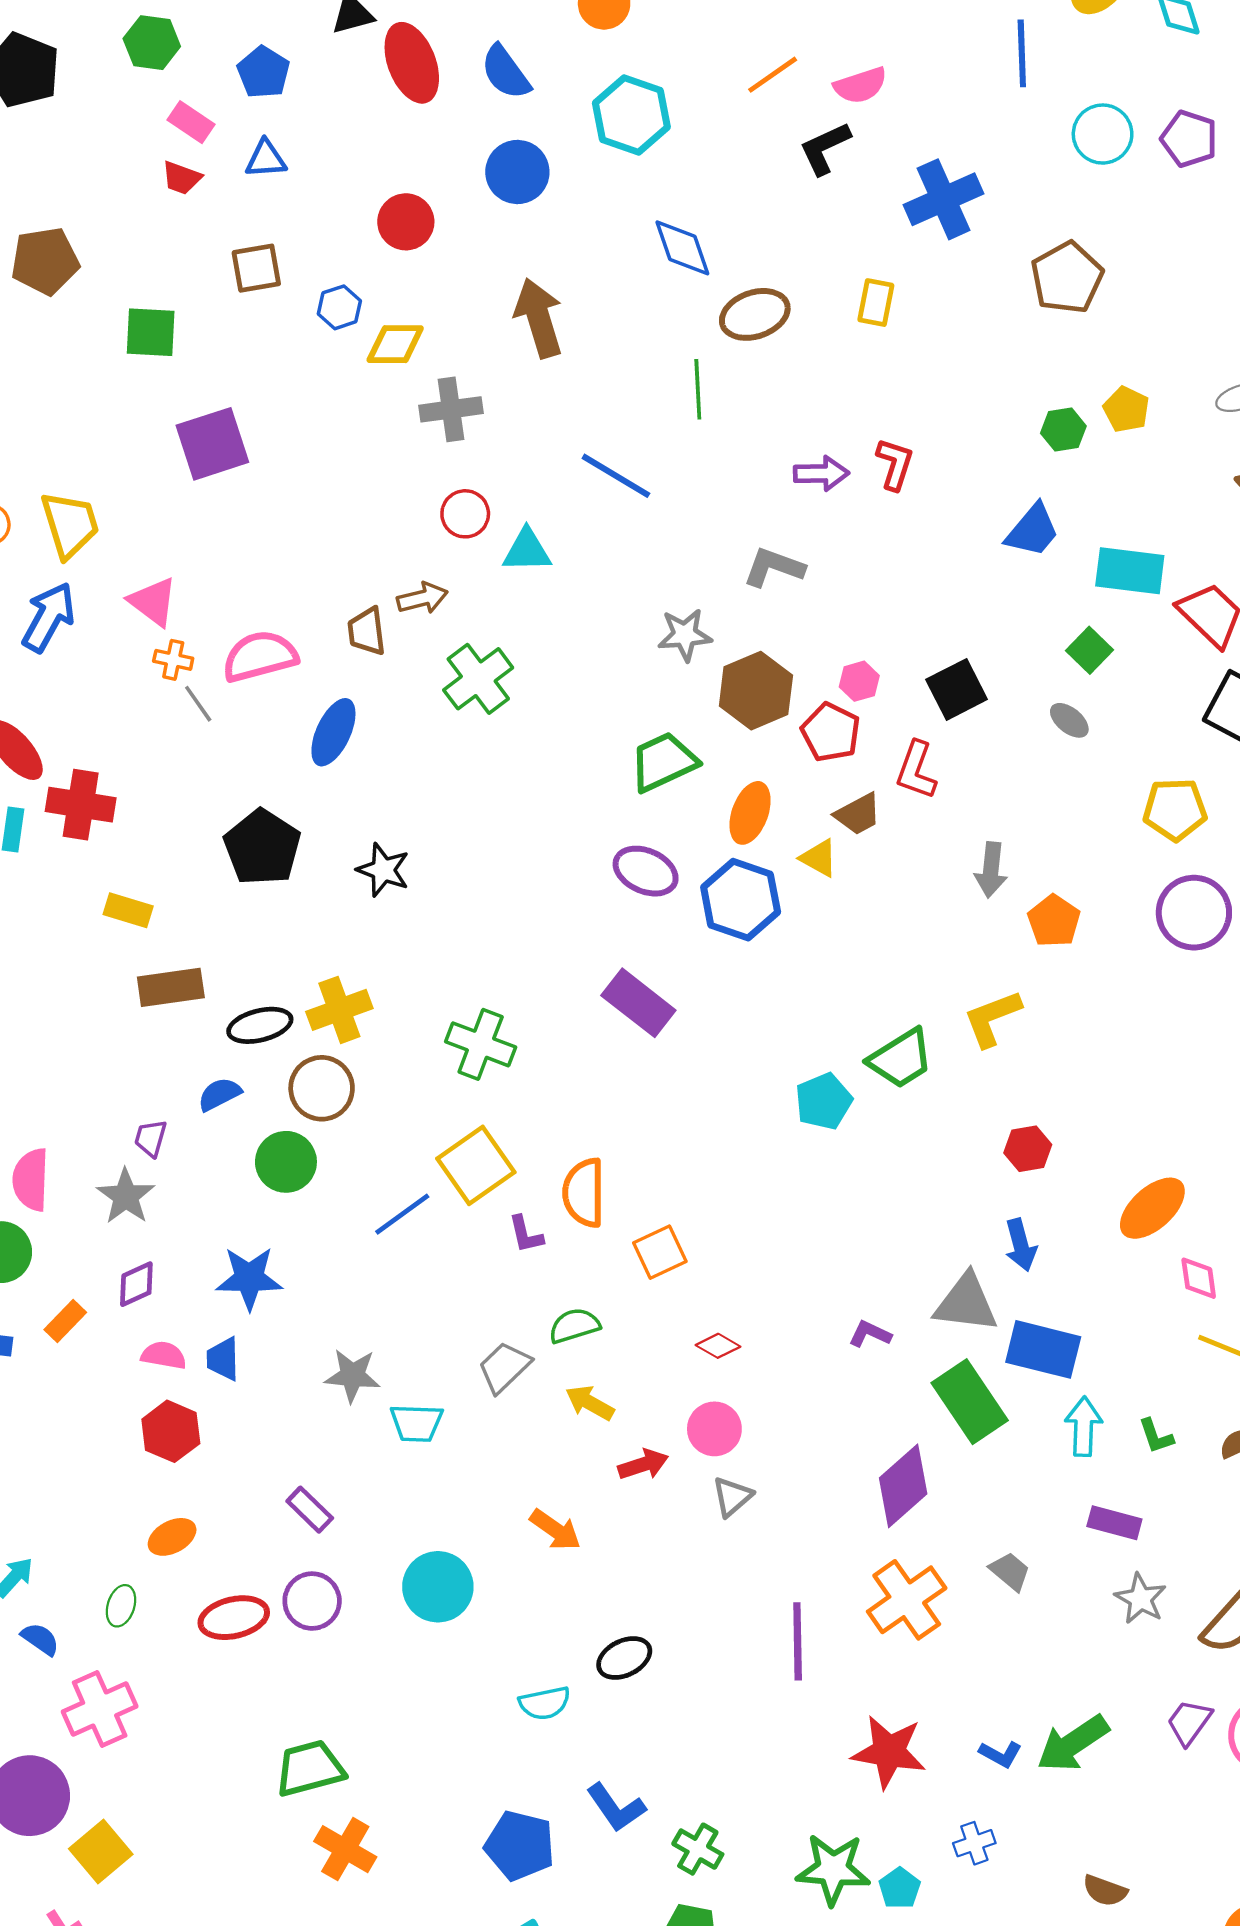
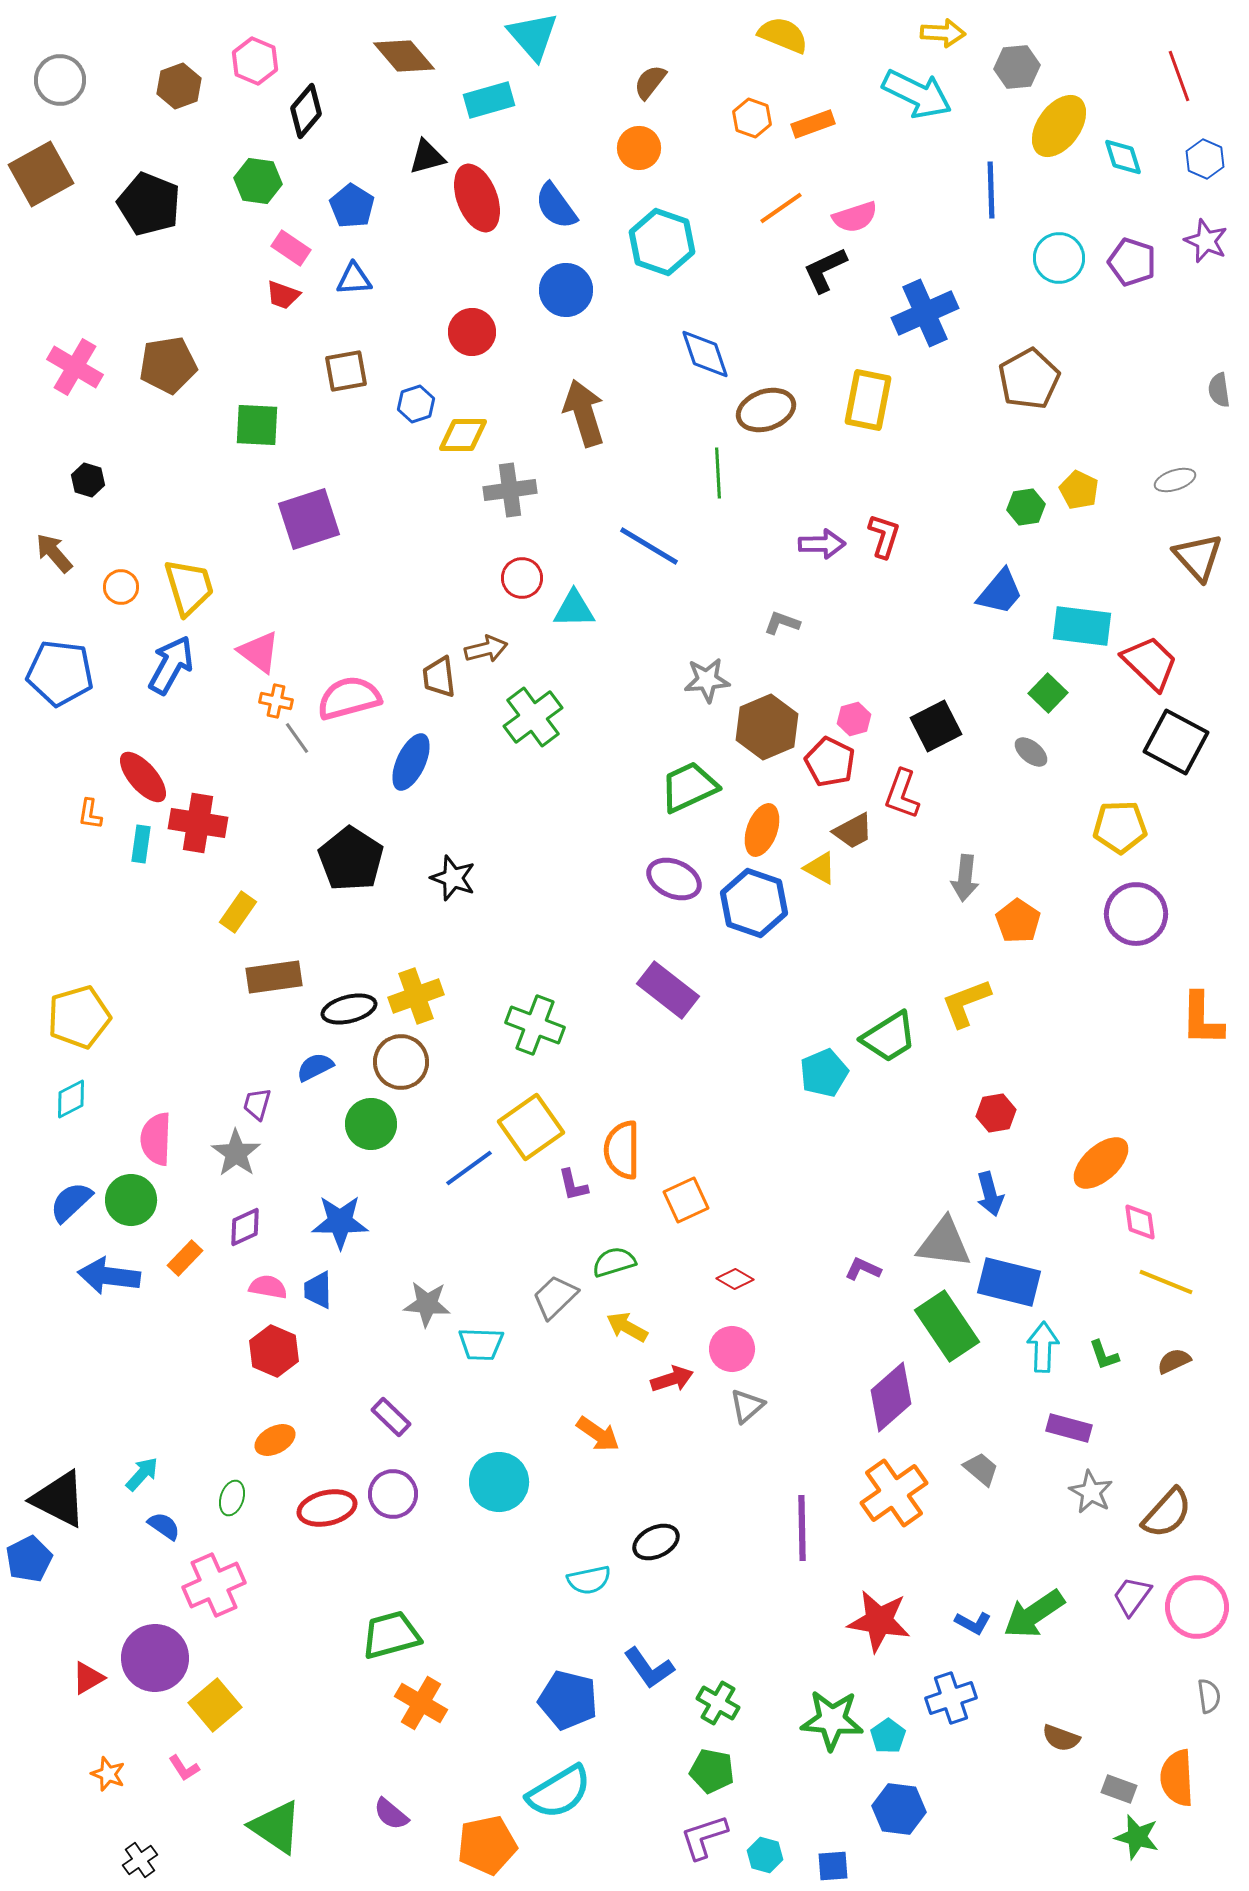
yellow rectangle: (876, 303) -> (868, 400), size x1.5
gray L-shape: (774, 567) -> (782, 623), size x0.7
yellow rectangle: (128, 910) -> (238, 912), turned -72
blue cross: (974, 1843) -> (951, 1698), size x1.4

